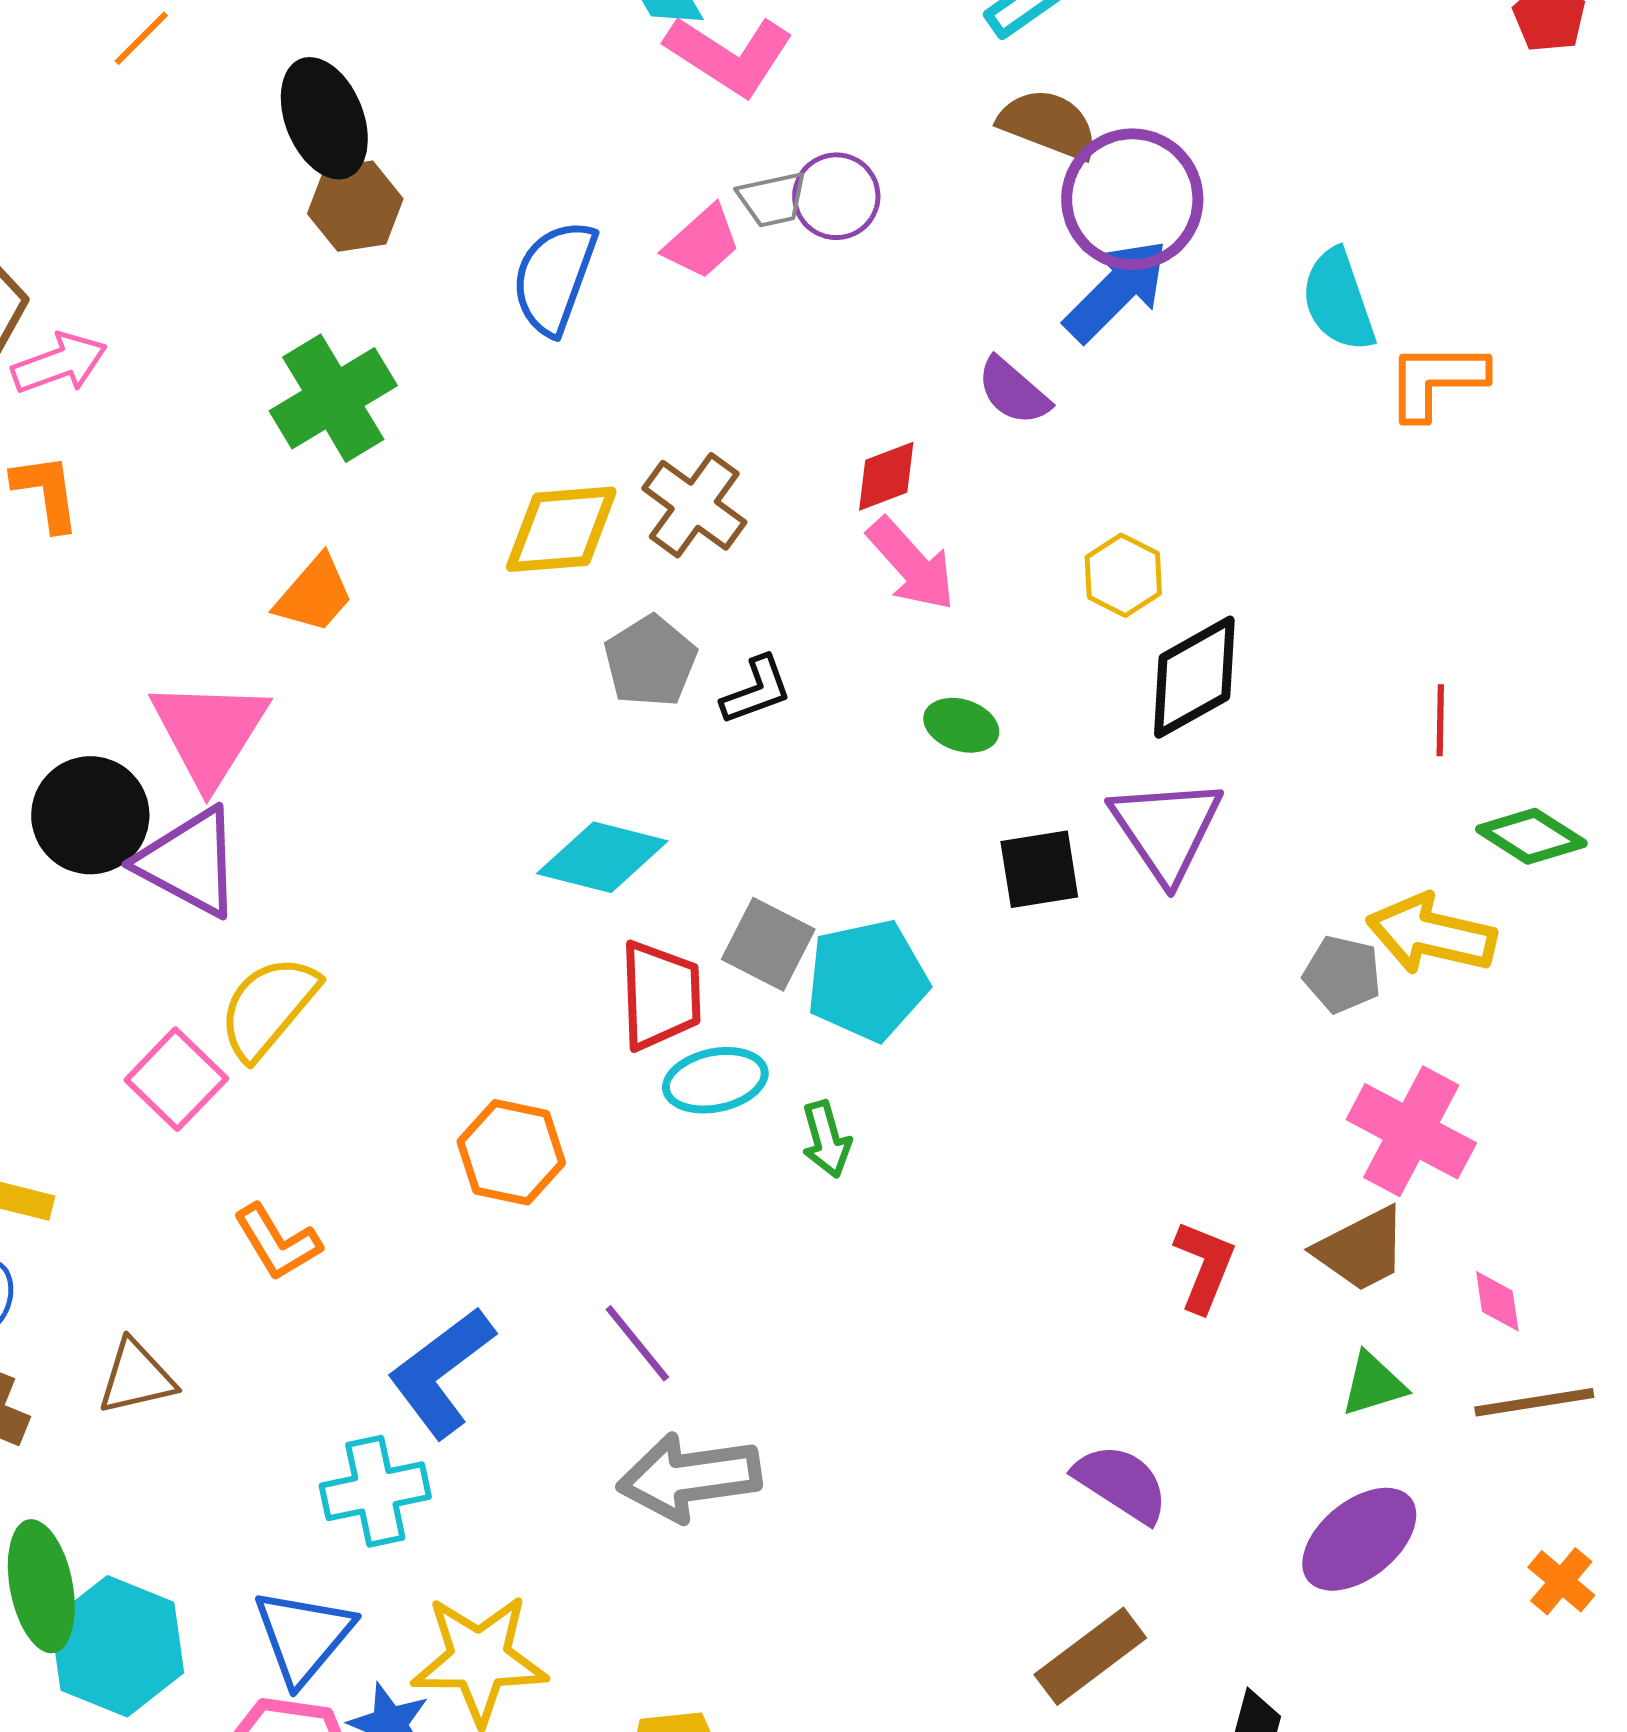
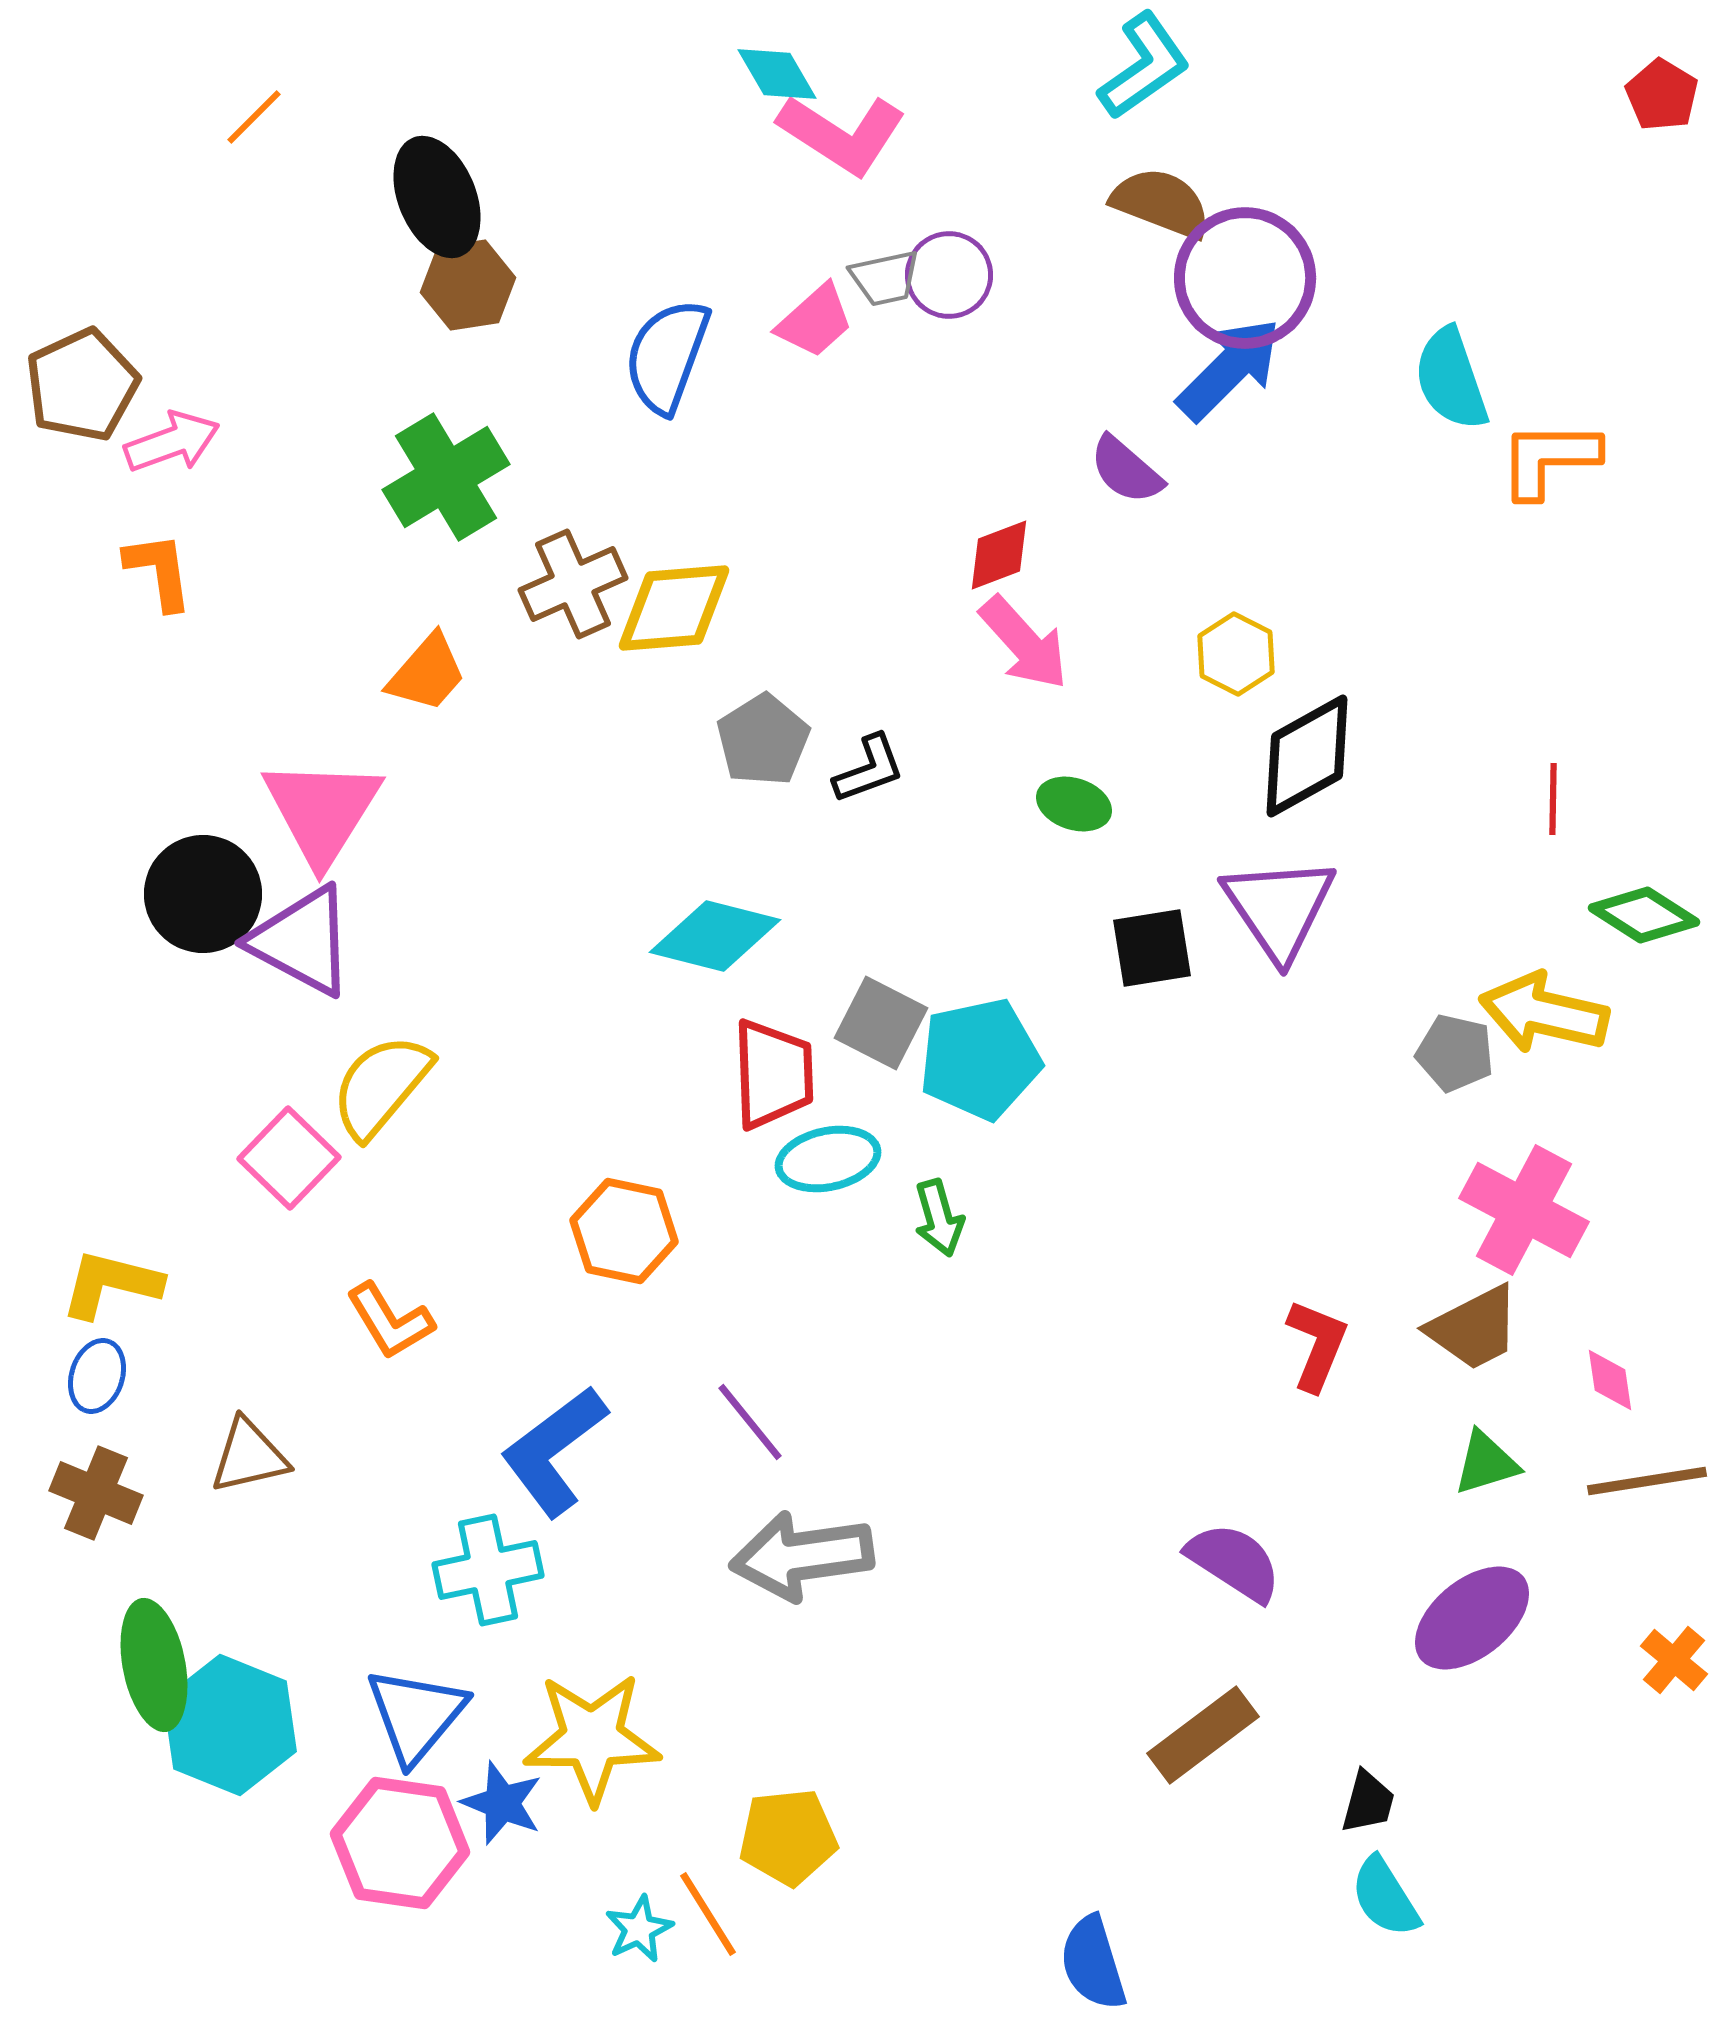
brown cross: (694, 505) -> (573, 584), moved, turned 30

